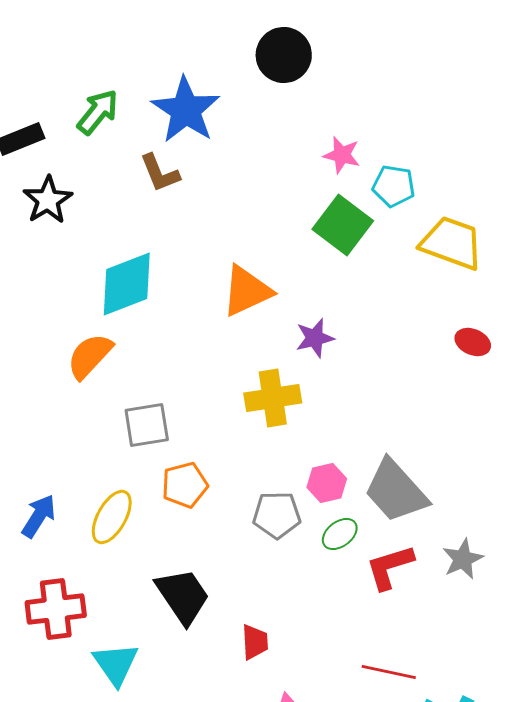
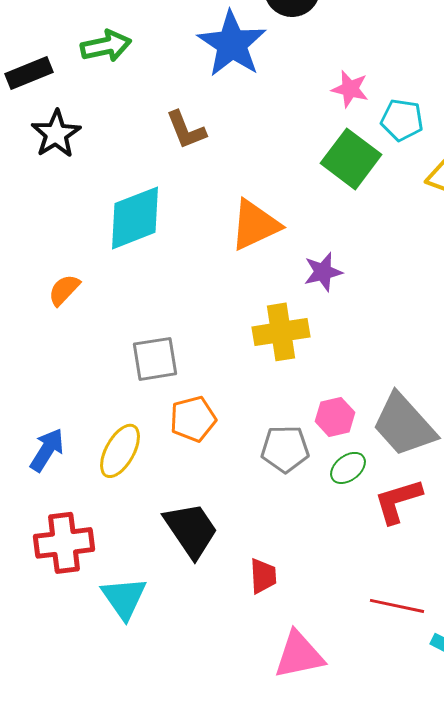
blue star: (186, 110) -> (232, 44), moved
green arrow: (98, 112) -> (106, 46), turned 39
brown L-shape: (160, 173) -> (186, 130), moved
orange semicircle: (90, 356) -> (64, 290), moved, size x0.7

